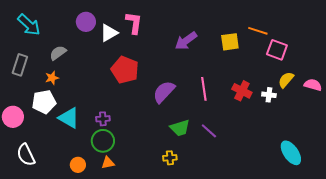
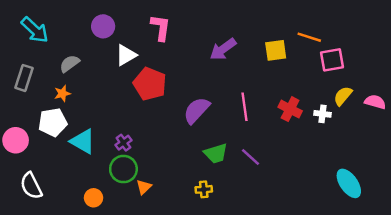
white triangle: (109, 33) -> (126, 55), moved
pink square: (277, 50) -> (332, 60), turned -30
purple cross: (103, 119) -> (123, 143), turned -32
orange triangle: (108, 163) -> (144, 187), moved, turned -32

